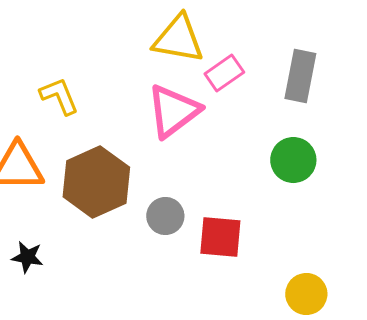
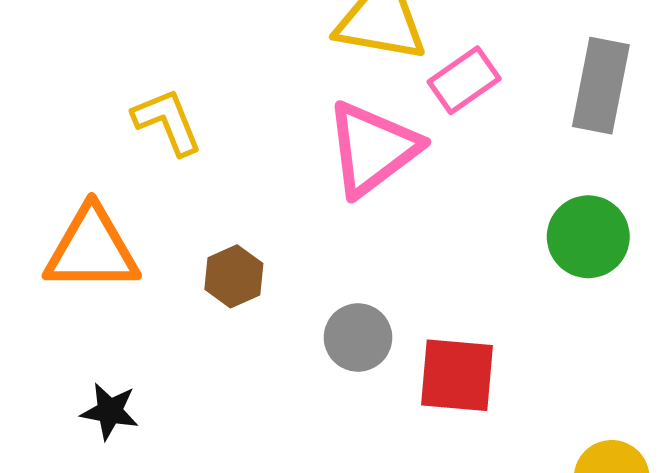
brown hexagon: (96, 182) -> (234, 276), size x0.5

